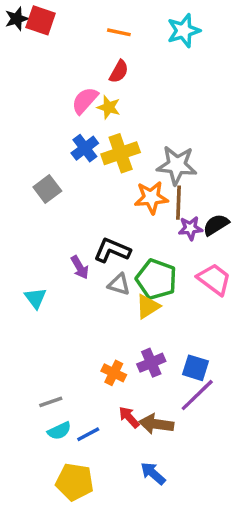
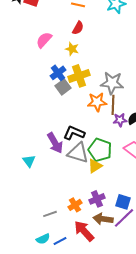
pink semicircle: (85, 100) -> (44, 40), moved
gray square: (47, 189) -> (63, 87), moved
purple arrow: (80, 267) -> (55, 143), size x1.5
gray triangle: (119, 284) -> (78, 153), size x1.6
orange cross: (114, 373) -> (75, 205), turned 32
gray line: (51, 402) -> (50, 214), moved
red arrow: (129, 417) -> (84, 231), size x1.6
brown arrow: (156, 424) -> (103, 219), moved

